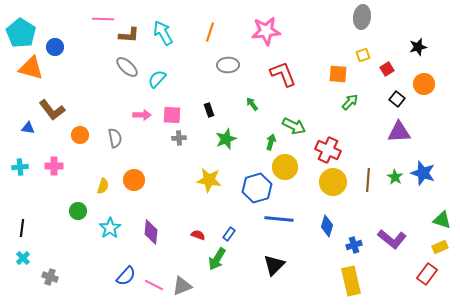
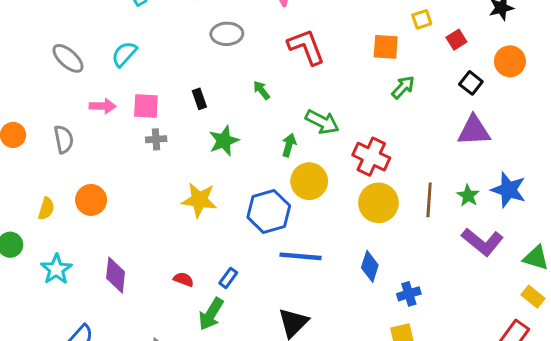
gray ellipse: (127, 67) -> (68, 58), moved
purple L-shape: (392, 239) -> (482, 242), moved
yellow rectangle: (440, 247) -> (533, 297), turned 63

